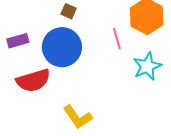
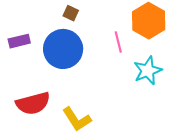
red semicircle: (33, 81) -> (33, 103), moved

